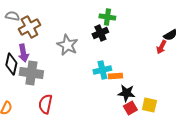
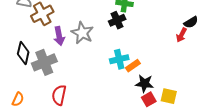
purple arrow: (23, 53) -> (59, 36), moved
gray cross: (31, 73) -> (44, 62), turned -30
orange rectangle: (115, 76) -> (133, 66), turned -32

